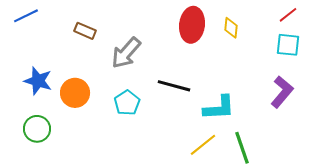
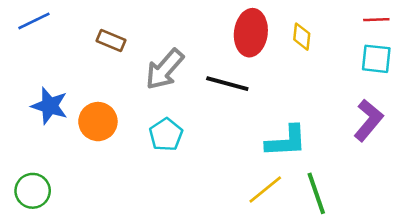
red line: (288, 15) -> (376, 20), turned 36
black line: (174, 86) -> (227, 84), moved
green circle: (37, 129) -> (33, 191), moved

